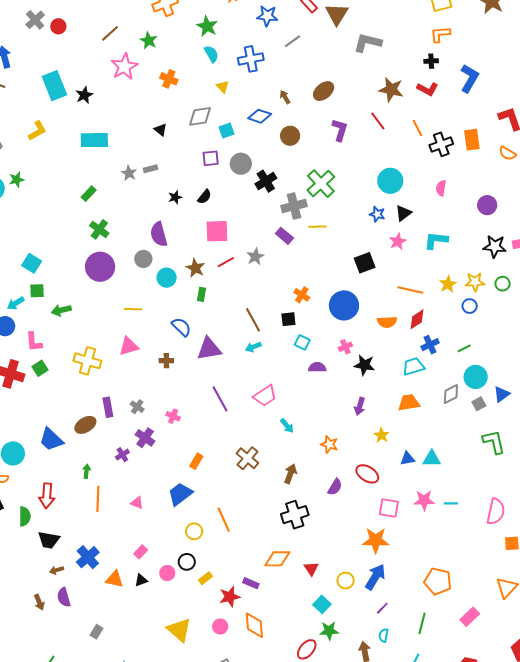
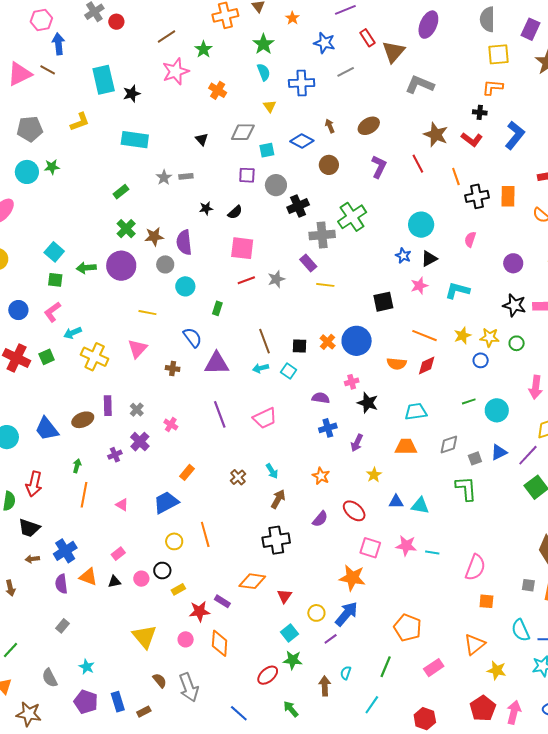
yellow line: (317, 227) -> (325, 285), moved
brown star: (195, 268) -> (154, 237), moved, turned 30
orange cross: (302, 295) -> (328, 342), moved
cyan arrow: (16, 303) -> (72, 333), moved
green arrow: (61, 310) -> (86, 268), moved
pink L-shape: (34, 342) -> (52, 312), moved, turned 50
cyan square: (302, 342) -> (289, 371), moved
blue cross: (430, 345) -> (328, 428), moved
pink triangle: (129, 346) -> (138, 349), turned -40
cyan circle: (476, 377) -> (497, 410), moved
cyan arrow: (287, 426) -> (272, 471), moved
green L-shape: (494, 442) -> (466, 488), moved
brown cross: (247, 458) -> (238, 477), size x0.7
purple semicircle: (64, 597) -> (61, 584), moved
purple line: (382, 608) -> (331, 639), moved

